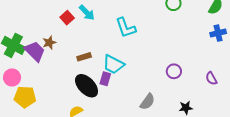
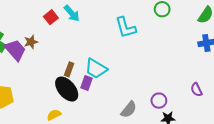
cyan L-shape: (126, 28) -> (126, 27), moved
brown rectangle: (84, 57) -> (69, 69), moved, turned -56
purple circle: (174, 71) -> (159, 101), moved

